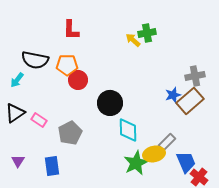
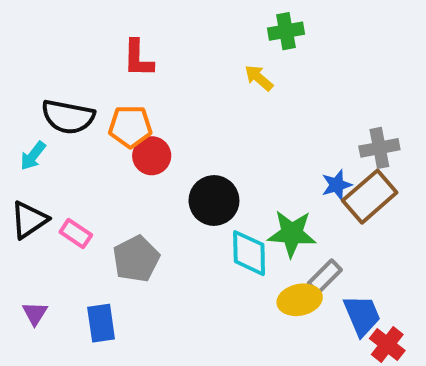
green cross: (147, 33) -> (286, 31), moved
green star: (136, 163) -> (292, 234), moved, turned 30

